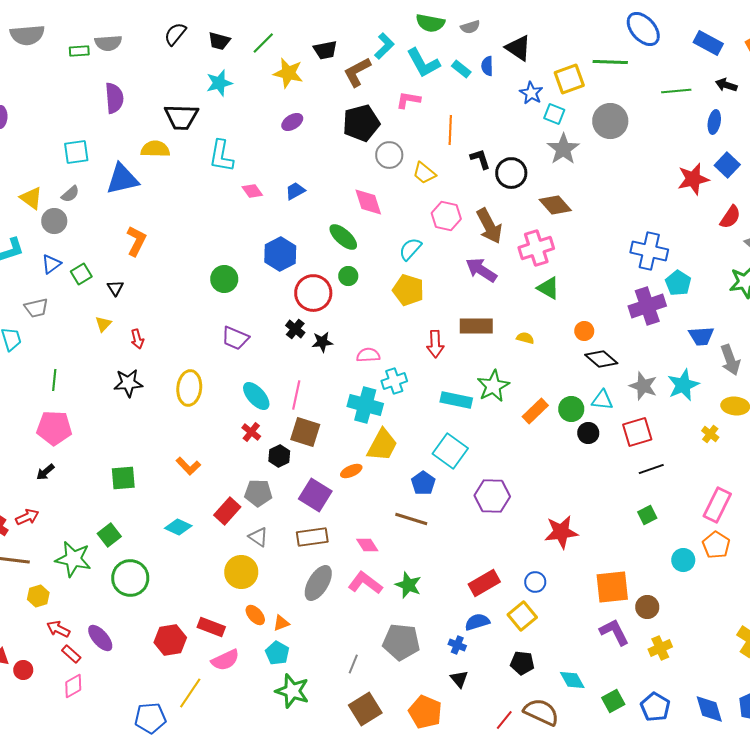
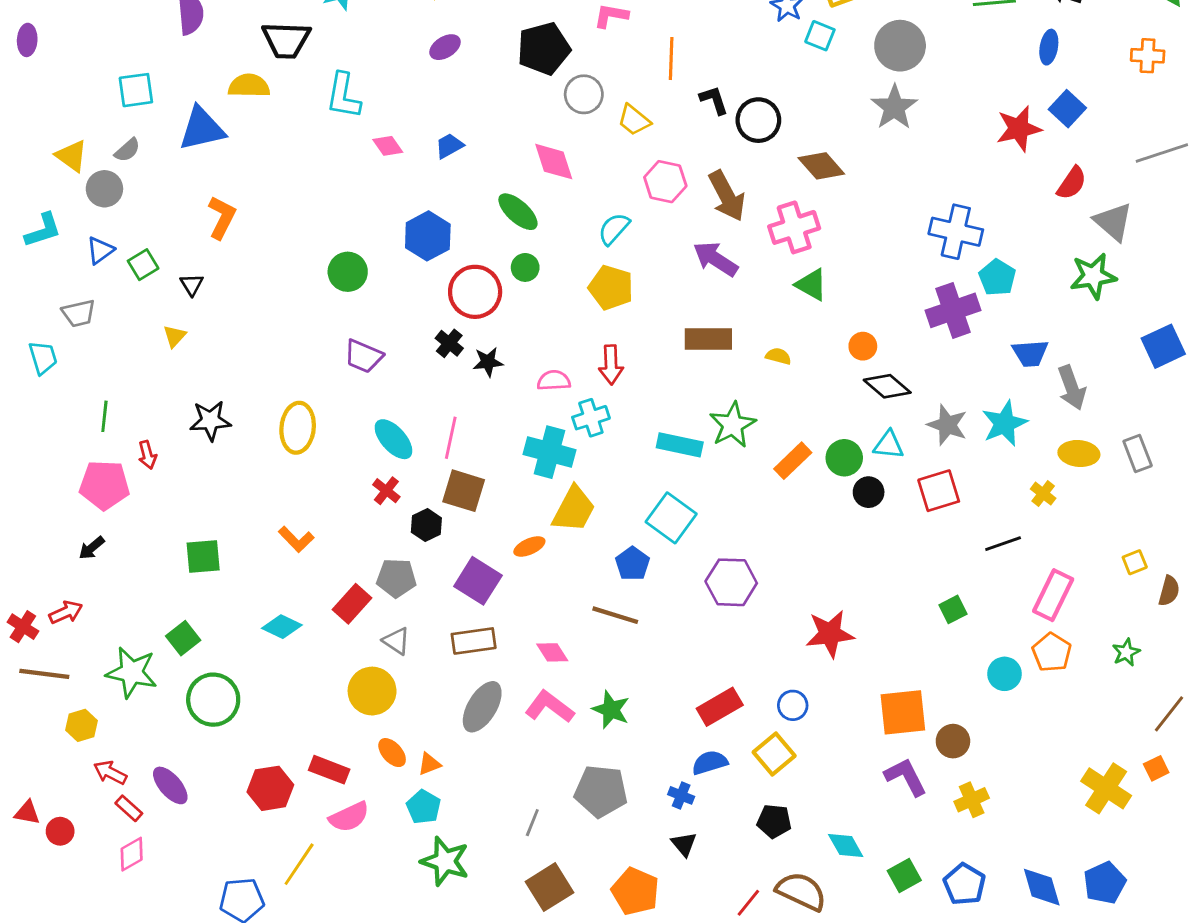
gray star: (563, 149) -> (894, 107), moved
red arrow: (137, 339) -> (147, 455), moved
red arrow: (435, 344) -> (611, 365), moved
black line: (651, 469) -> (1003, 544), moved

